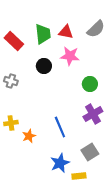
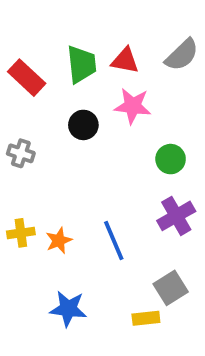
orange star: (29, 136) -> (59, 241), moved
blue star: (60, 163) -> (68, 309), moved, turned 30
yellow rectangle: (79, 176) -> (146, 318), moved

